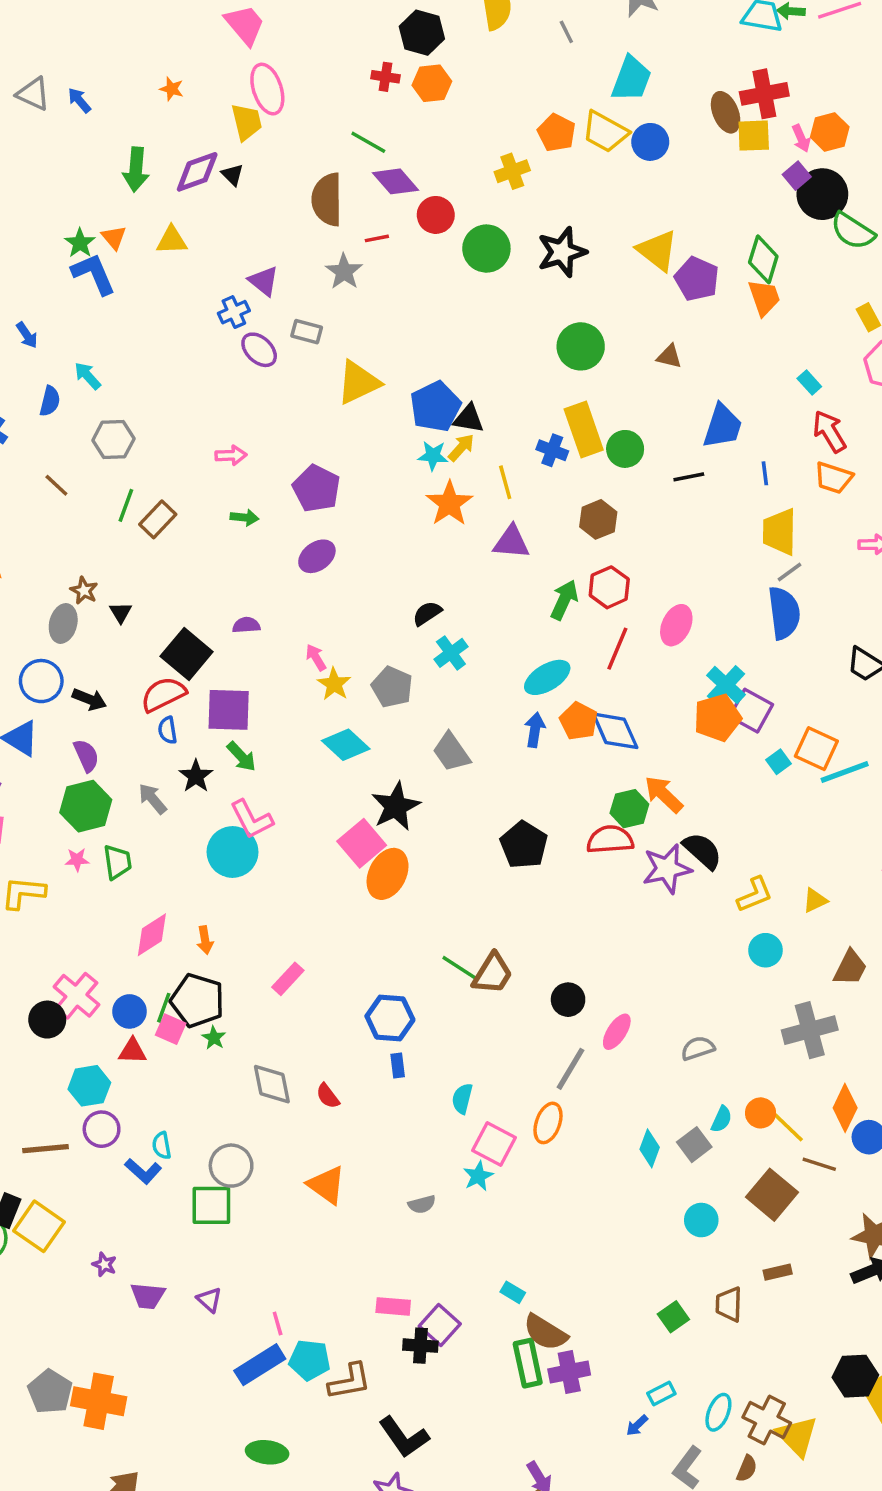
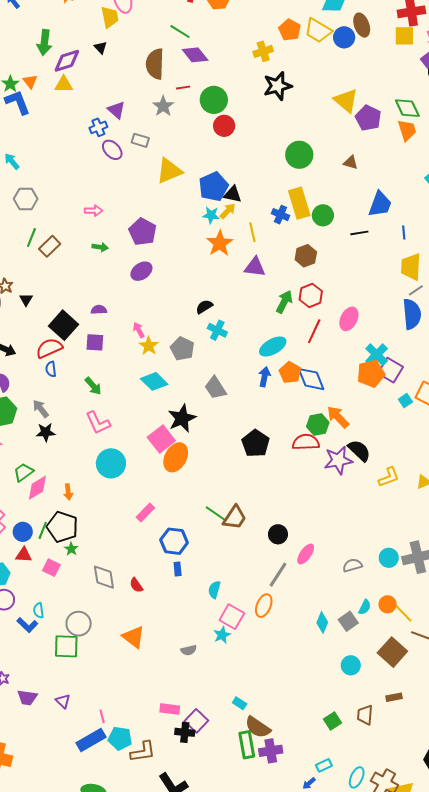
brown ellipse: (726, 112) -> (362, 25), moved
purple diamond: (197, 172) -> (67, 61), moved
red circle: (436, 215) -> (224, 126), moved
green circle: (486, 249) -> (214, 100), moved
black star: (562, 252) -> (278, 86), moved
green diamond: (763, 259) -> (407, 108), turned -44
cyan cross: (451, 653) -> (217, 330), turned -30
purple square: (229, 710) -> (95, 342), moved, size x0.7
black star: (196, 776) -> (46, 432), moved, turned 30
cyan circle: (233, 852) -> (111, 463), moved
green trapezoid: (117, 862) -> (23, 472), moved, turned -120
cyan circle: (765, 950) -> (389, 558), moved
pink rectangle: (288, 979) -> (145, 513), moved
pink square: (171, 1029) -> (51, 568), moved

